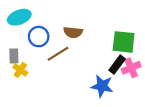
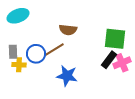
blue circle: (39, 37) -> (36, 54), moved
yellow cross: (20, 70) -> (19, 65), turned -32
blue star: (102, 86) -> (67, 76), moved

